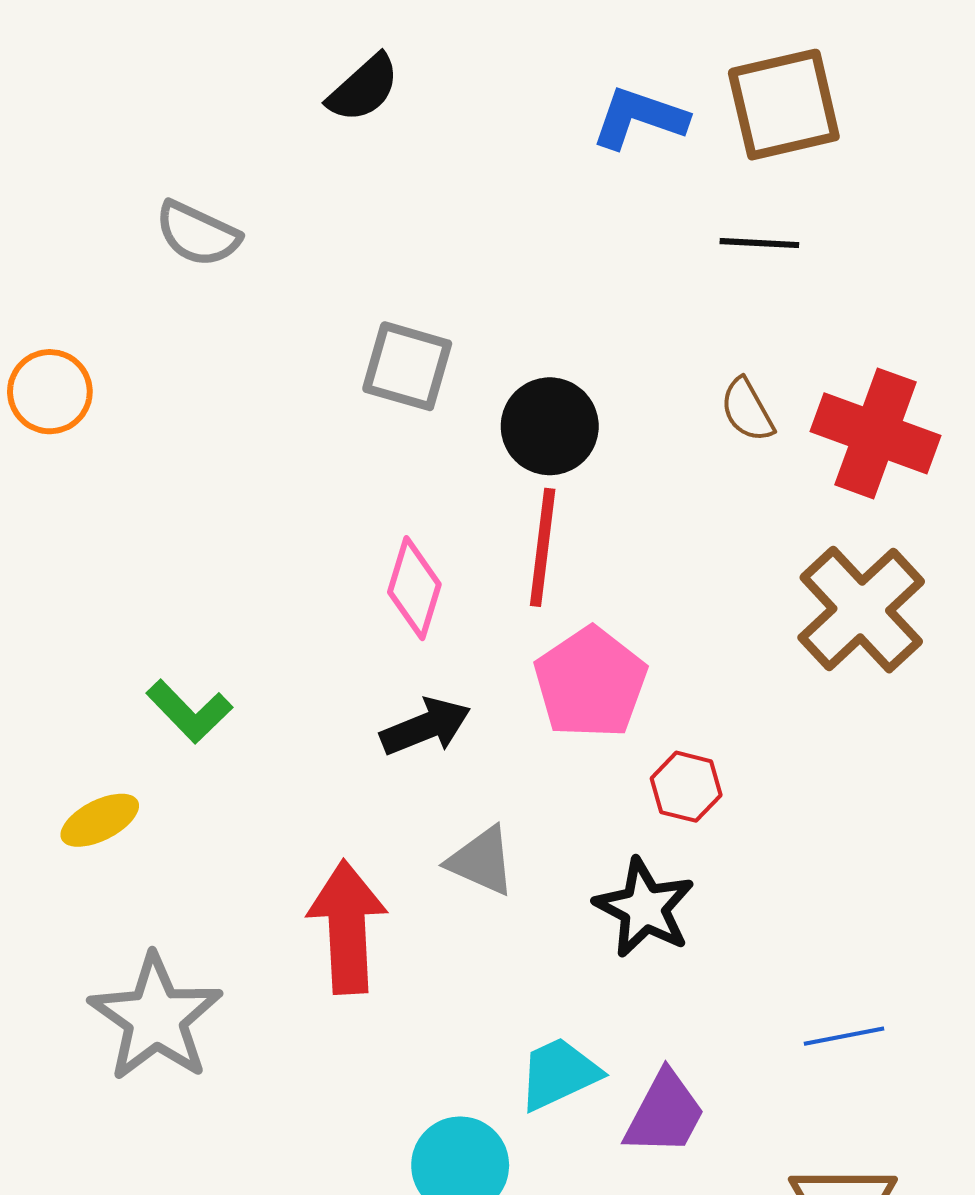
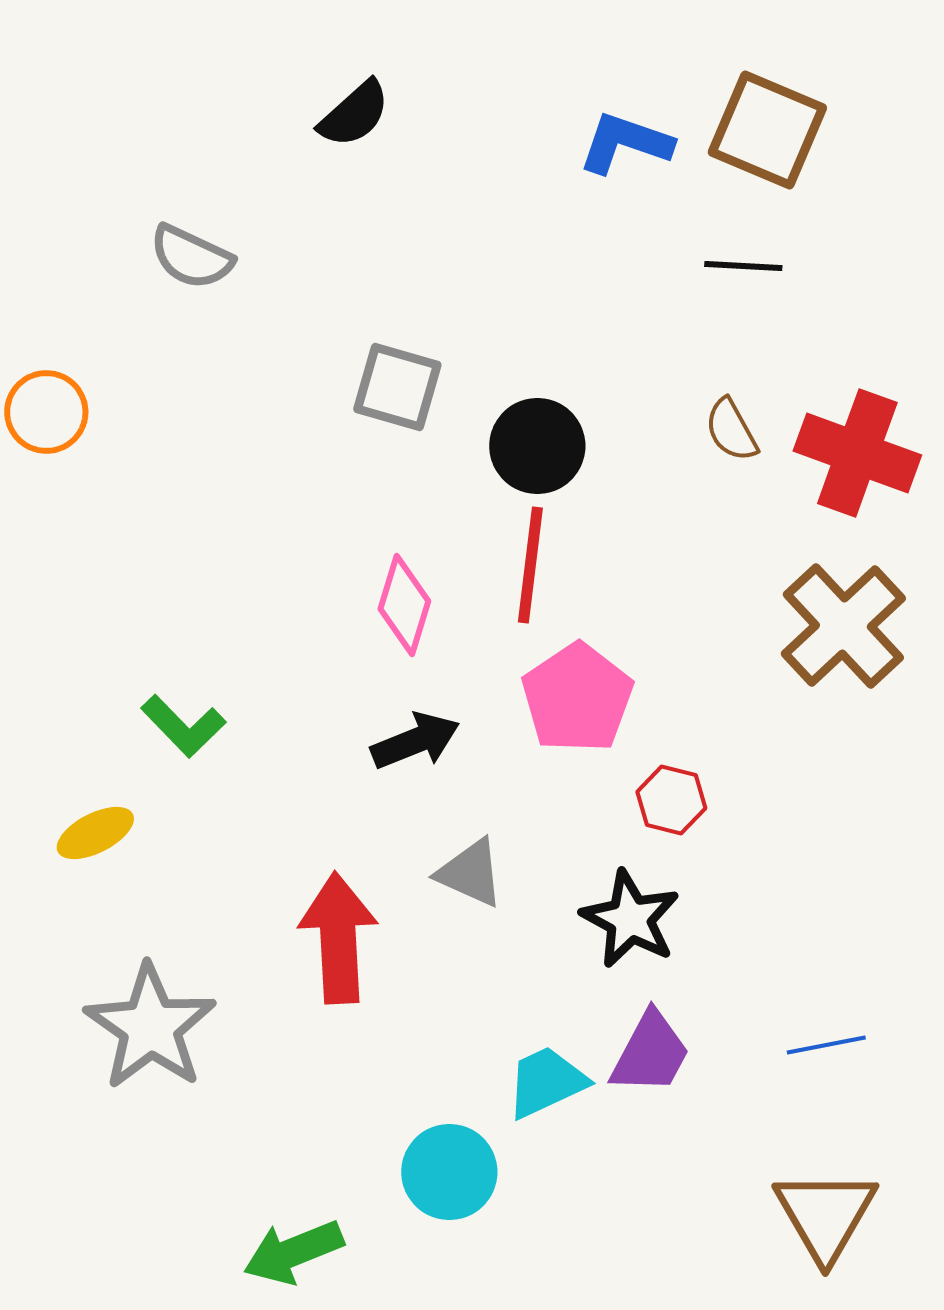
brown square: (784, 105) -> (767, 130), turned 36
purple trapezoid: (665, 1113) -> (650, 1053), moved

